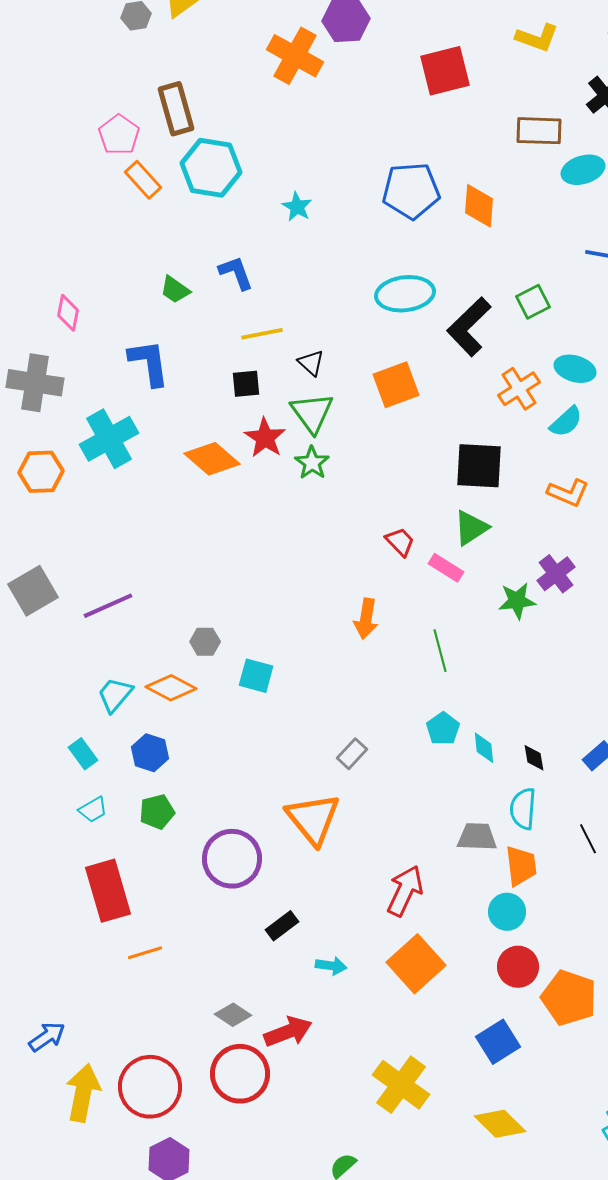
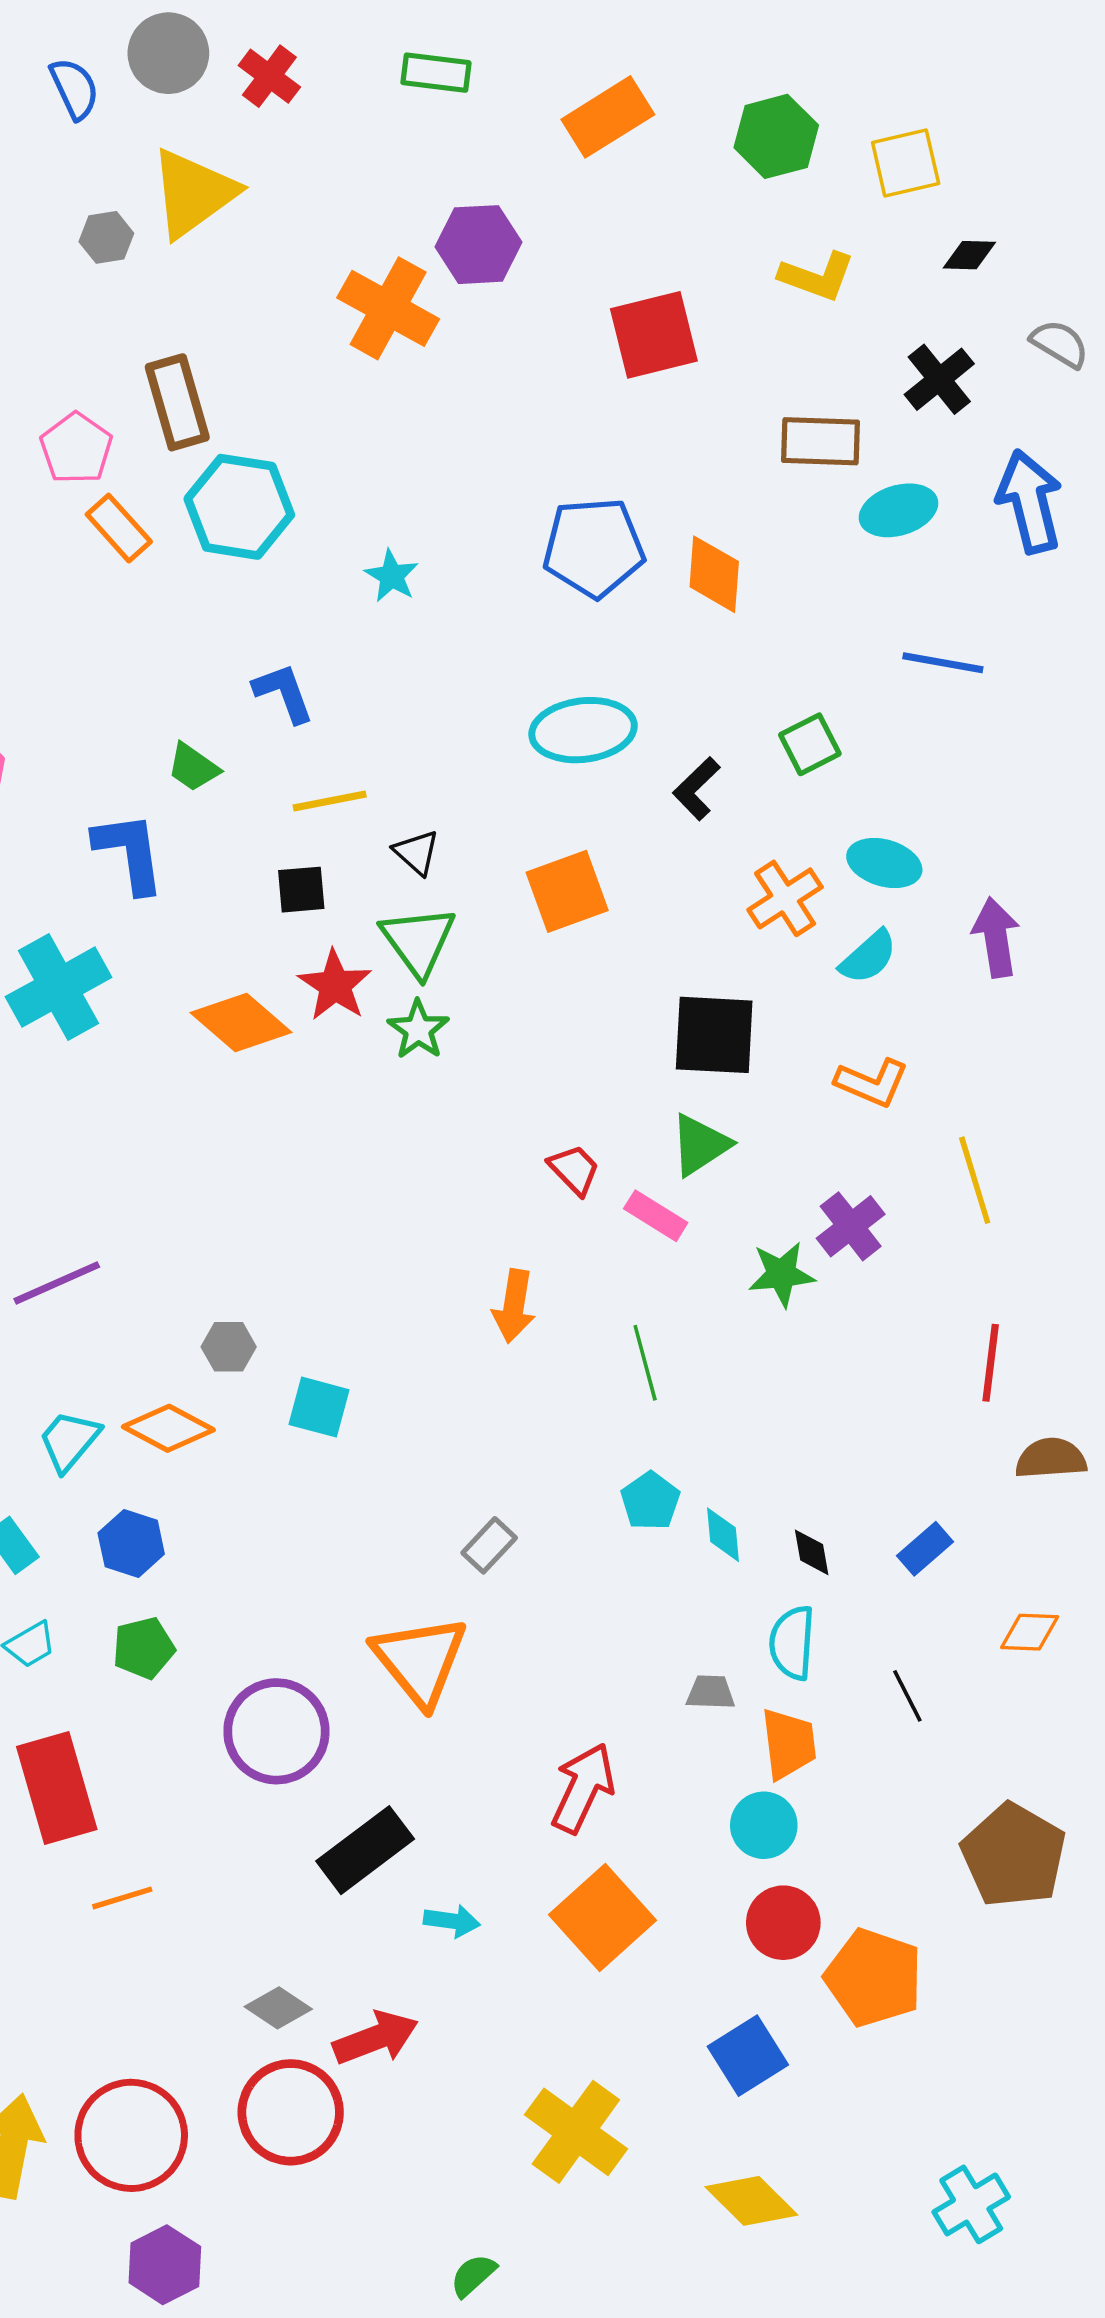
green trapezoid: (175, 290) -> (193, 767), moved
black L-shape: (469, 327) -> (696, 789), size x0.6
gray trapezoid: (477, 837) -> (711, 1692), size x0.7
black rectangle: (282, 926) -> (365, 1850), size x1.6

